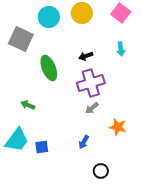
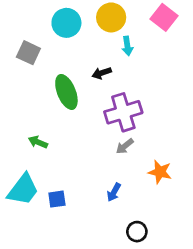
gray square: (21, 39) -> (28, 53), size x0.7
cyan arrow: (121, 49) -> (127, 46), moved
black arrow: (86, 56) -> (102, 73), moved

